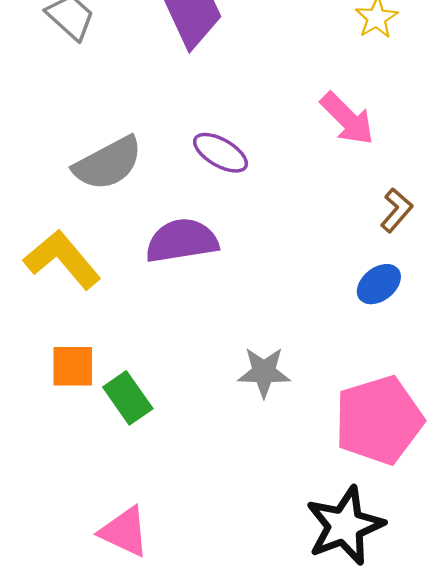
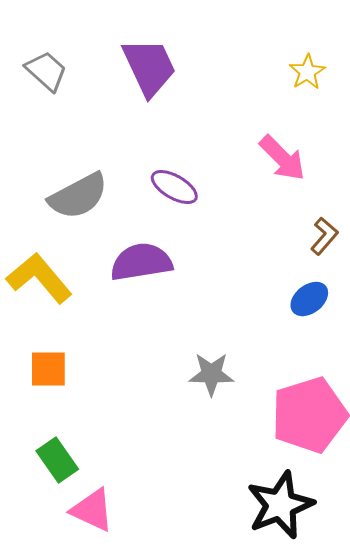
green rectangle: (128, 398) -> (57, 460), moved

